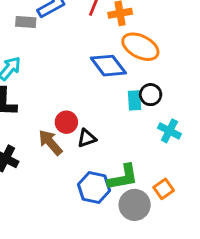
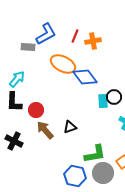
orange ellipse: (140, 47) -> (63, 64), moved
red circle: (66, 122) -> (36, 110), moved
blue hexagon: (94, 187) -> (75, 176), moved

